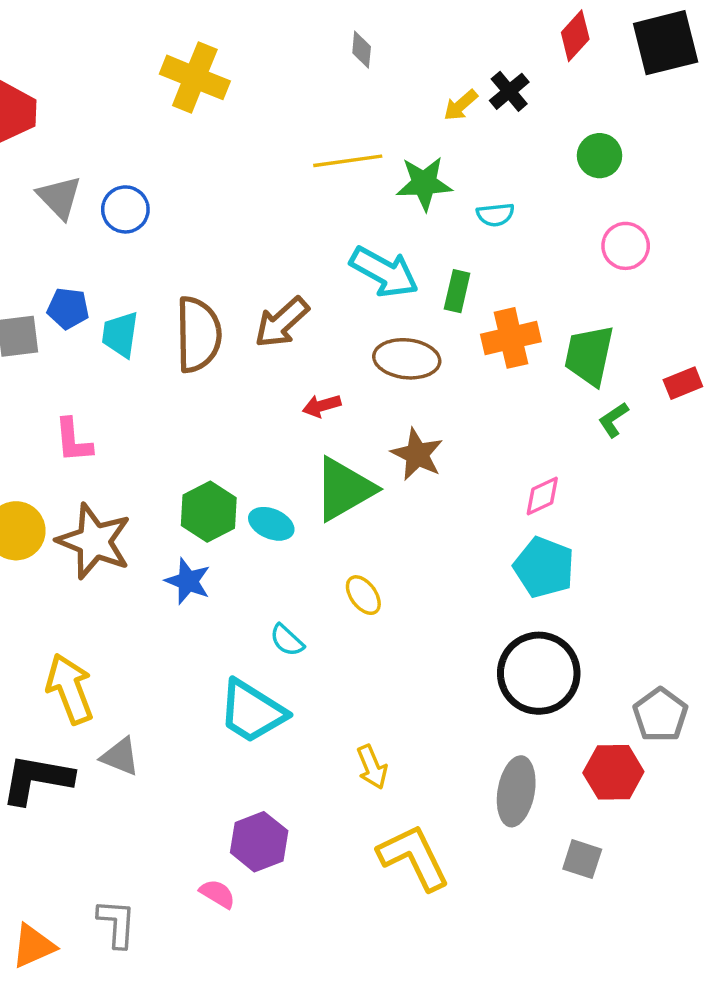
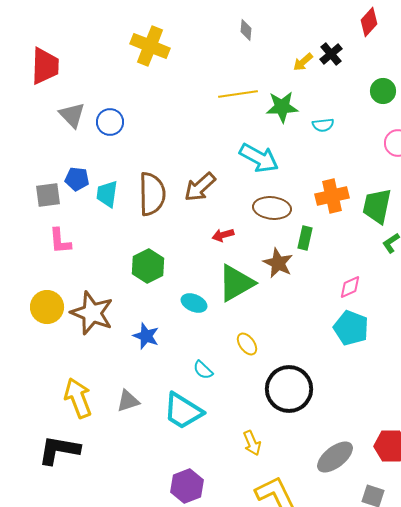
green rectangle: (457, 291) -> (305, 238), moved
pink L-shape: (73, 440) -> (60, 241), moved
green hexagon: (209, 512) -> (148, 266), moved
black circle: (539, 673) -> (289, 389), moved
gray triangle: (120, 757) -> (128, 401), moved, turned -40
gray ellipse: (516, 791) -> (335, 457), turned 42

